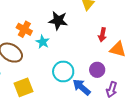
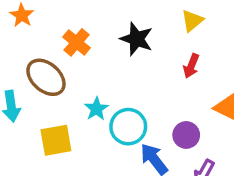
red arrow: (102, 35) -> (191, 66), moved
cyan star: (43, 42) -> (96, 109), moved

